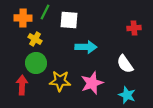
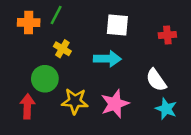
white square: (69, 20) -> (117, 25), moved
yellow cross: (35, 39) -> (62, 49), moved
cyan star: (127, 95) -> (166, 109), moved

